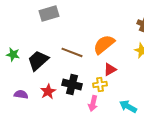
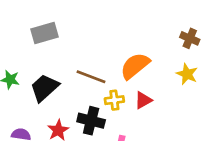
gray rectangle: (49, 13) -> (44, 33), moved
yellow cross: (100, 84) -> (114, 100), moved

